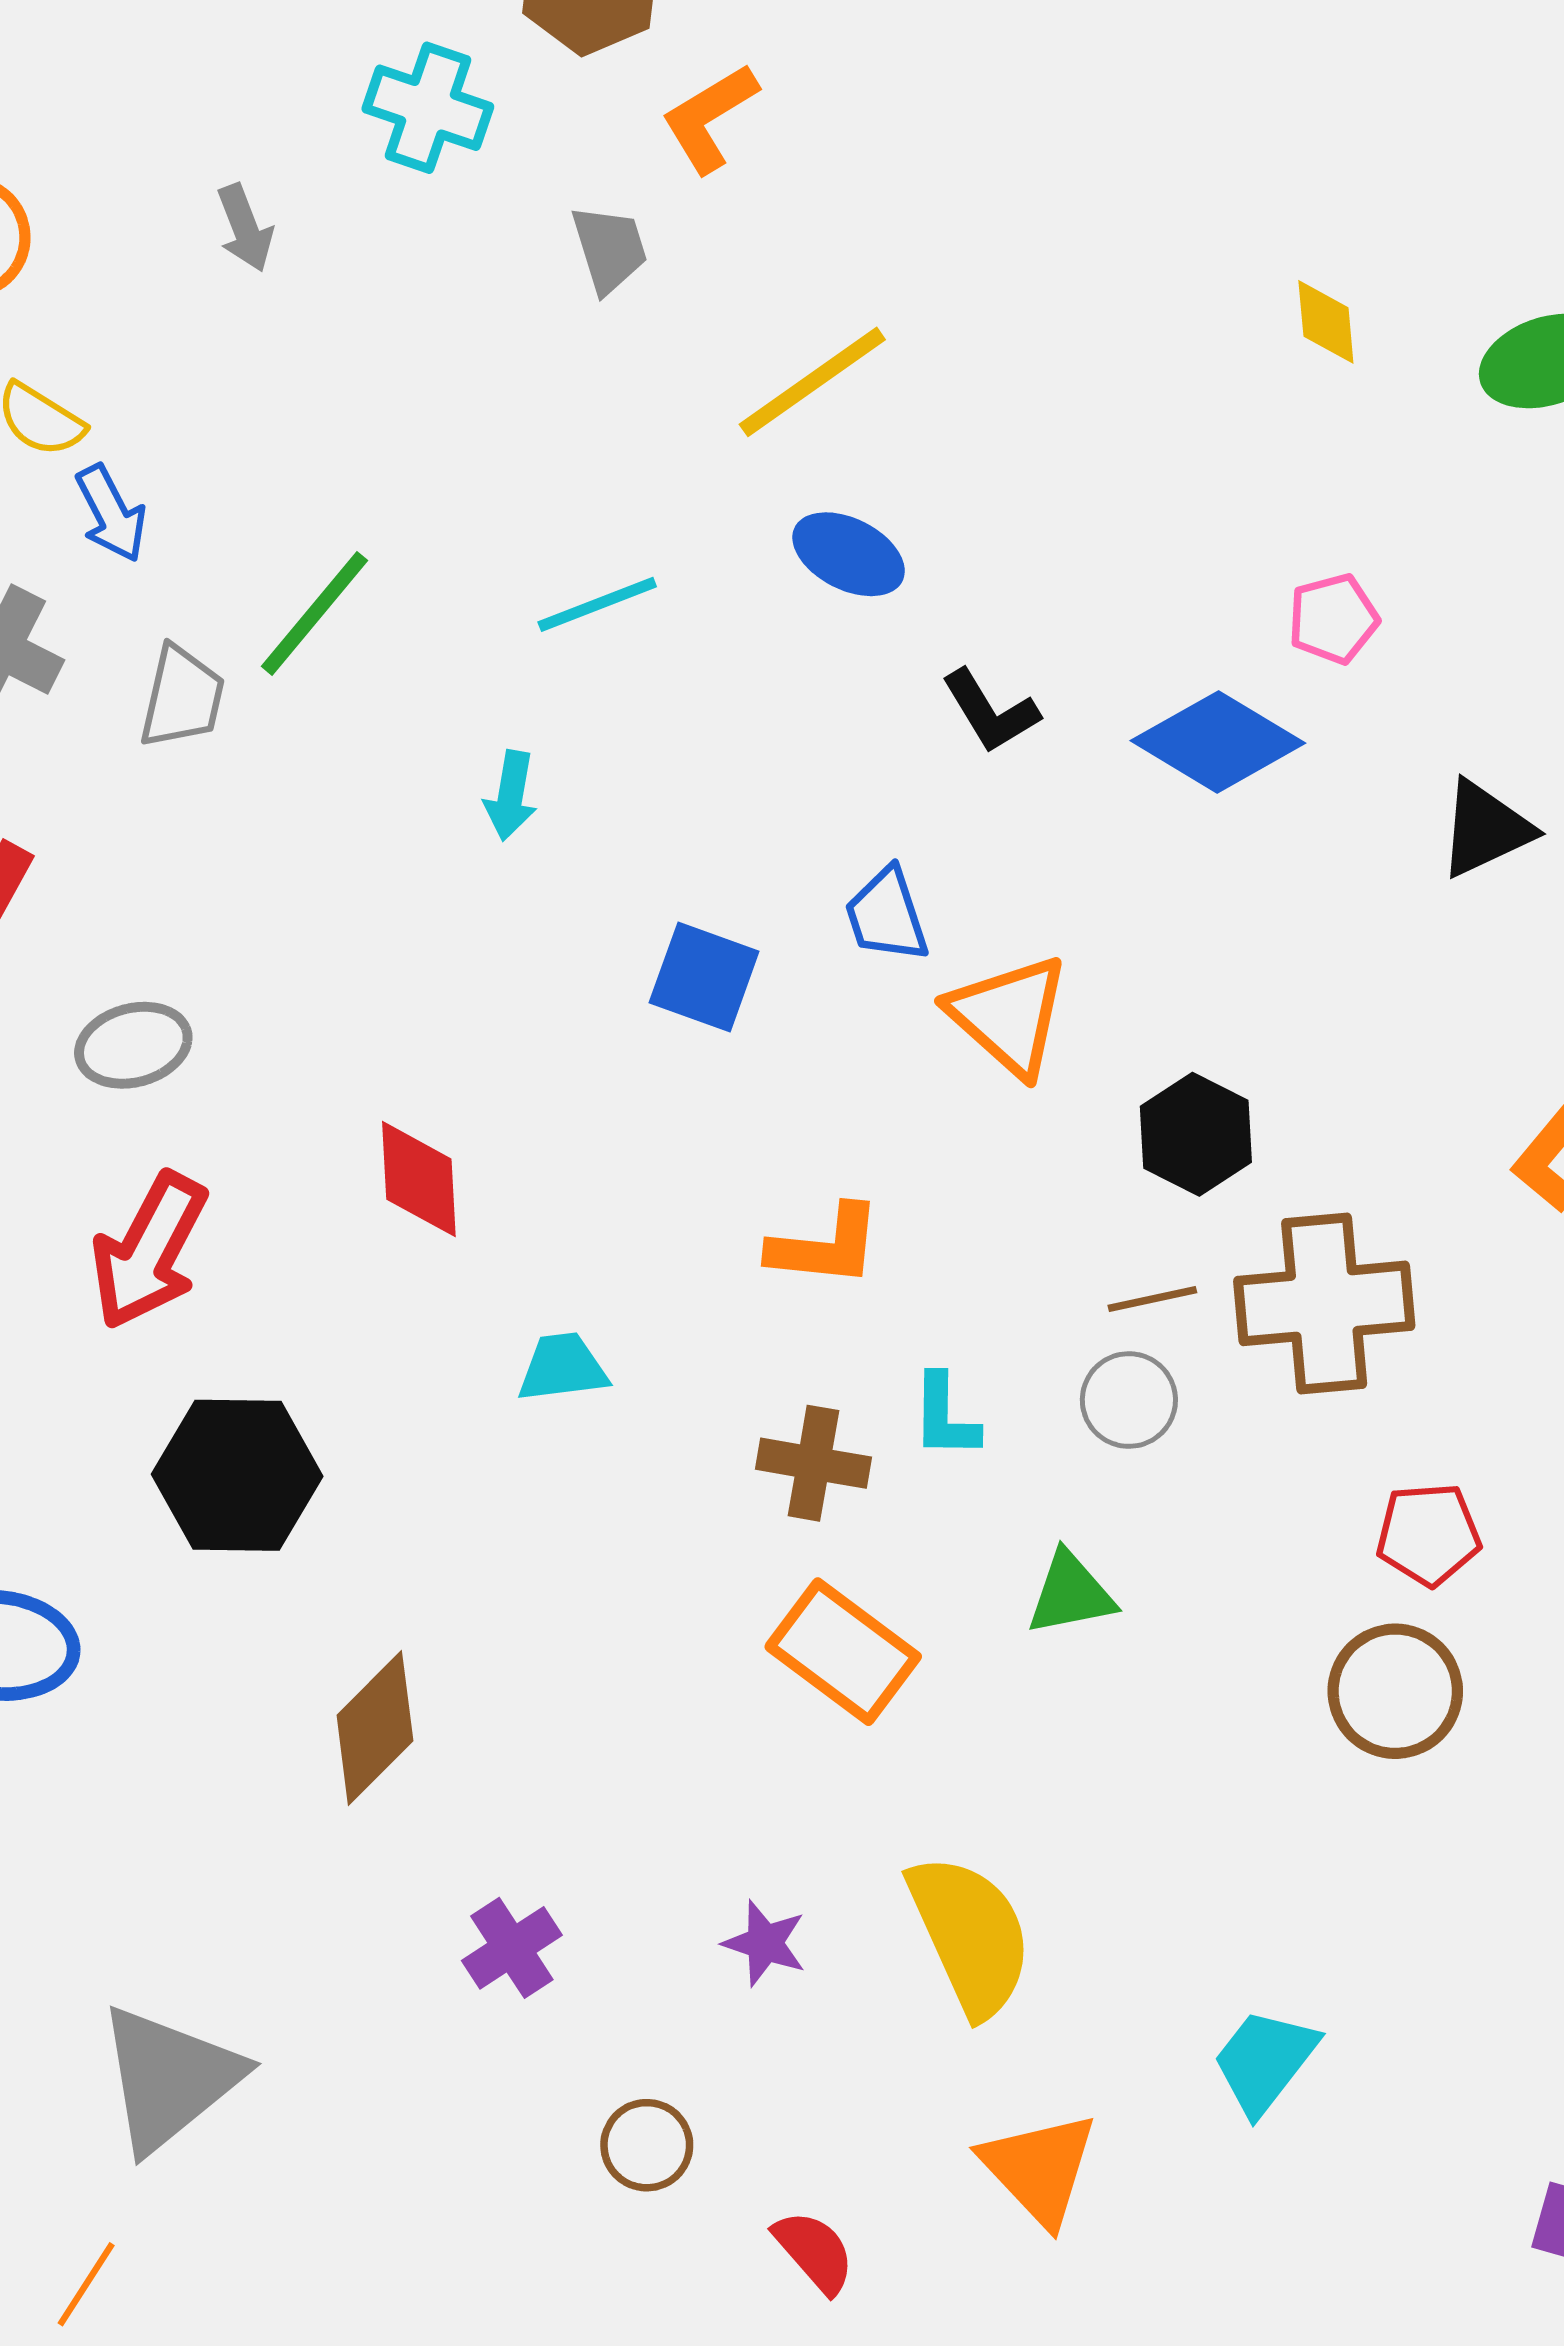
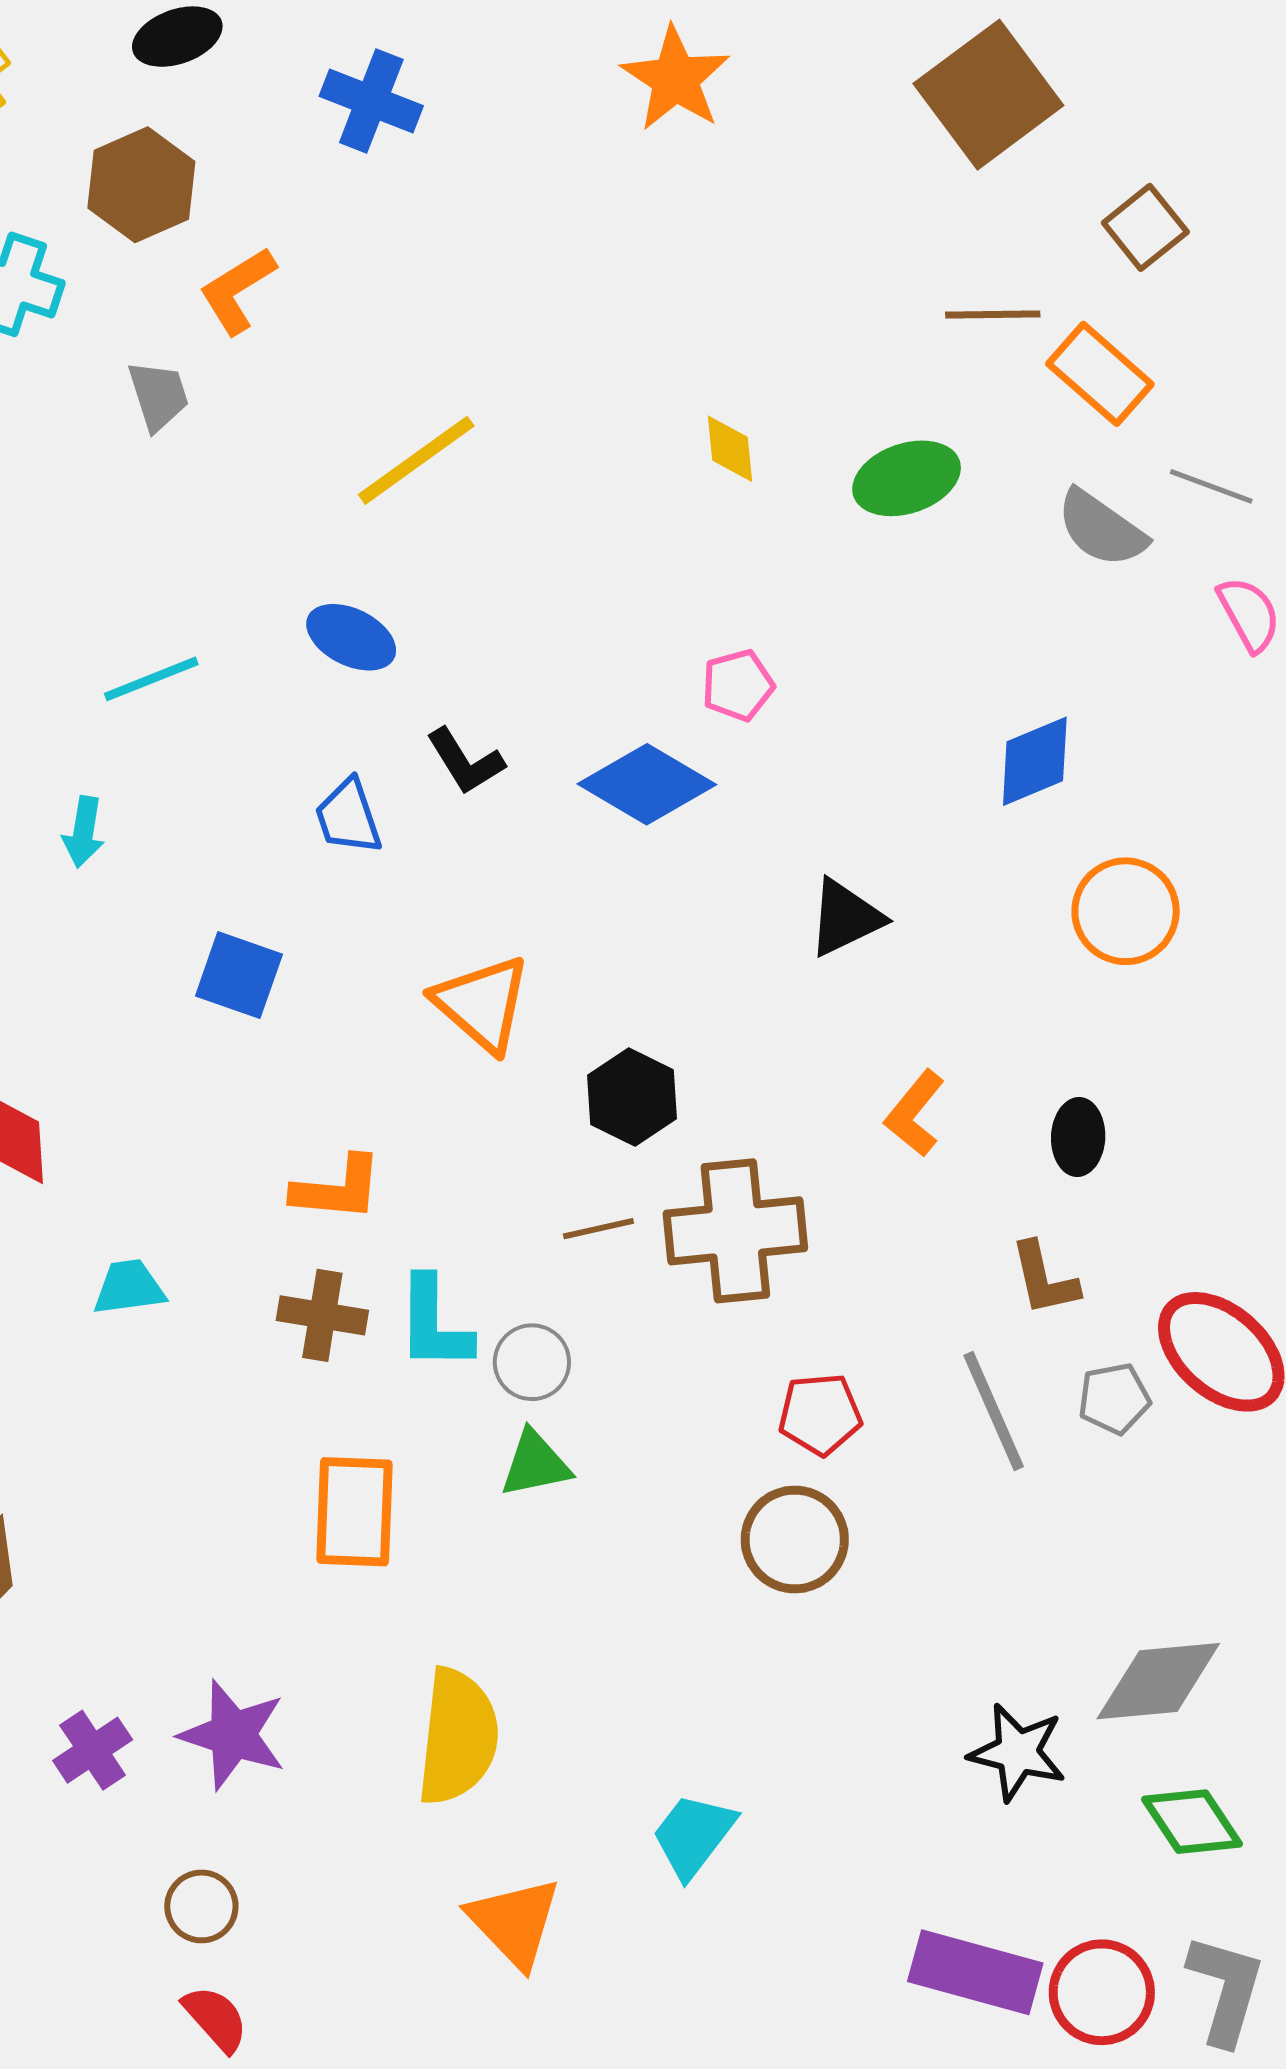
yellow line: (812, 382) -> (416, 460), moved
black triangle: (1485, 829) -> (845, 918), moved
blue trapezoid: (887, 915) -> (348, 817), moved
gray circle: (1129, 1400) -> (532, 1362), moved
cyan L-shape: (945, 1416) -> (434, 1324), size x1.4
brown cross: (813, 1463) -> (322, 1315), moved
orange rectangle: (843, 1652) -> (354, 1512), turned 56
yellow semicircle: (970, 1935) -> (458, 1737), turned 31
purple star: (765, 1943) -> (233, 1735), moved, size x1.6
red semicircle: (814, 2252) -> (216, 2019), moved

